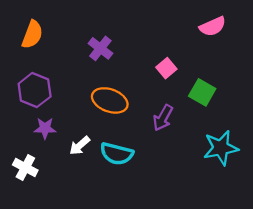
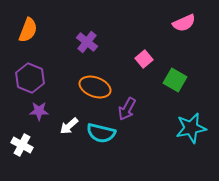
purple arrow: (163, 118) -> (127, 109), moved

